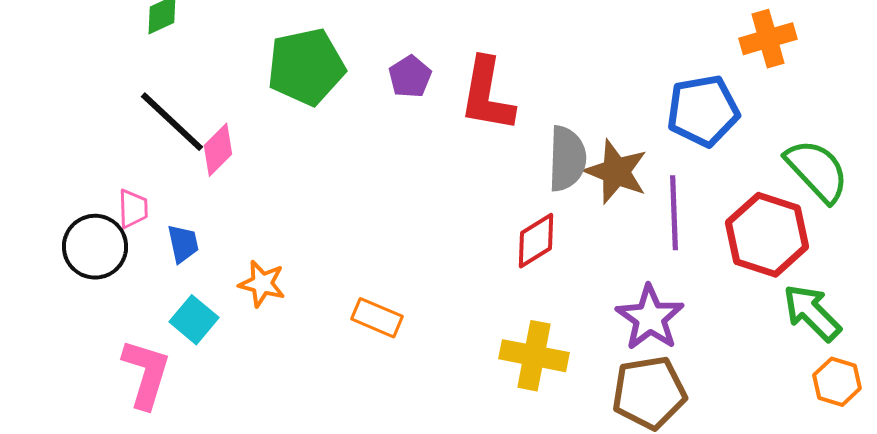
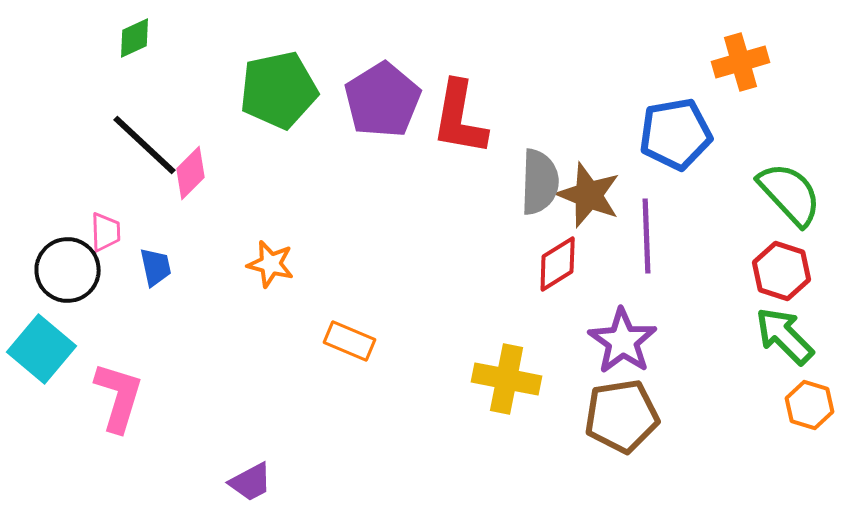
purple pentagon: (410, 77) -> (383, 100), size x1.8
red hexagon: (767, 235) -> (782, 271), moved, size x0.7
red diamond: (536, 241) -> (558, 264), moved
orange star: (262, 284) -> (271, 264), moved
cyan square: (194, 320) -> (42, 349), moved, size x1.4

